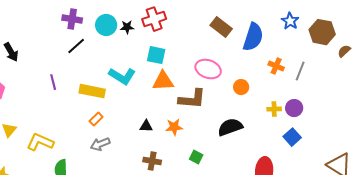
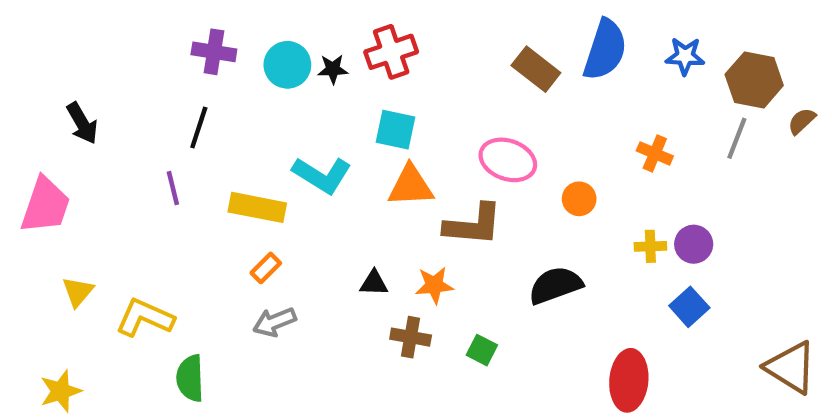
blue star: (290, 21) -> (685, 56), turned -30
blue semicircle: (253, 37) -> (605, 50), moved
black line: (76, 46) -> (199, 127), moved, turned -30
gray line: (300, 71) -> (737, 138), moved
brown cross: (152, 161) -> (411, 337), moved

